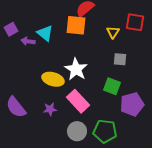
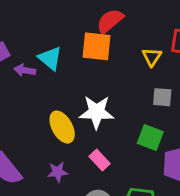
white star: (76, 69) -> (96, 112), turned -30
yellow ellipse: (53, 79) -> (62, 127), turned 45
pink rectangle: (78, 101) -> (99, 160), size x0.6

